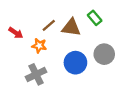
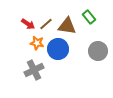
red arrow: (16, 33) -> (28, 24), moved
blue circle: (75, 63) -> (58, 49), moved

